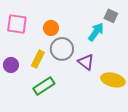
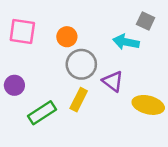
cyan arrow: (96, 32) -> (126, 42), turned -114
yellow rectangle: (38, 59) -> (79, 100), moved
green rectangle: (44, 86) -> (42, 113), moved

